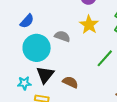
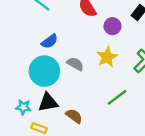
blue semicircle: (27, 21) -> (50, 41), moved
black triangle: (45, 75) -> (48, 102), turned 30

